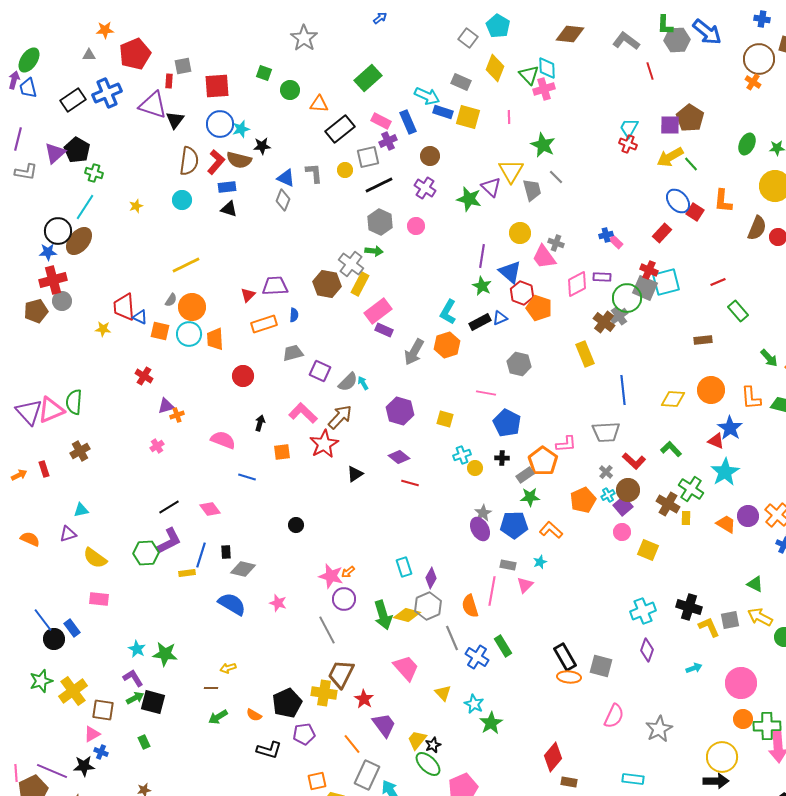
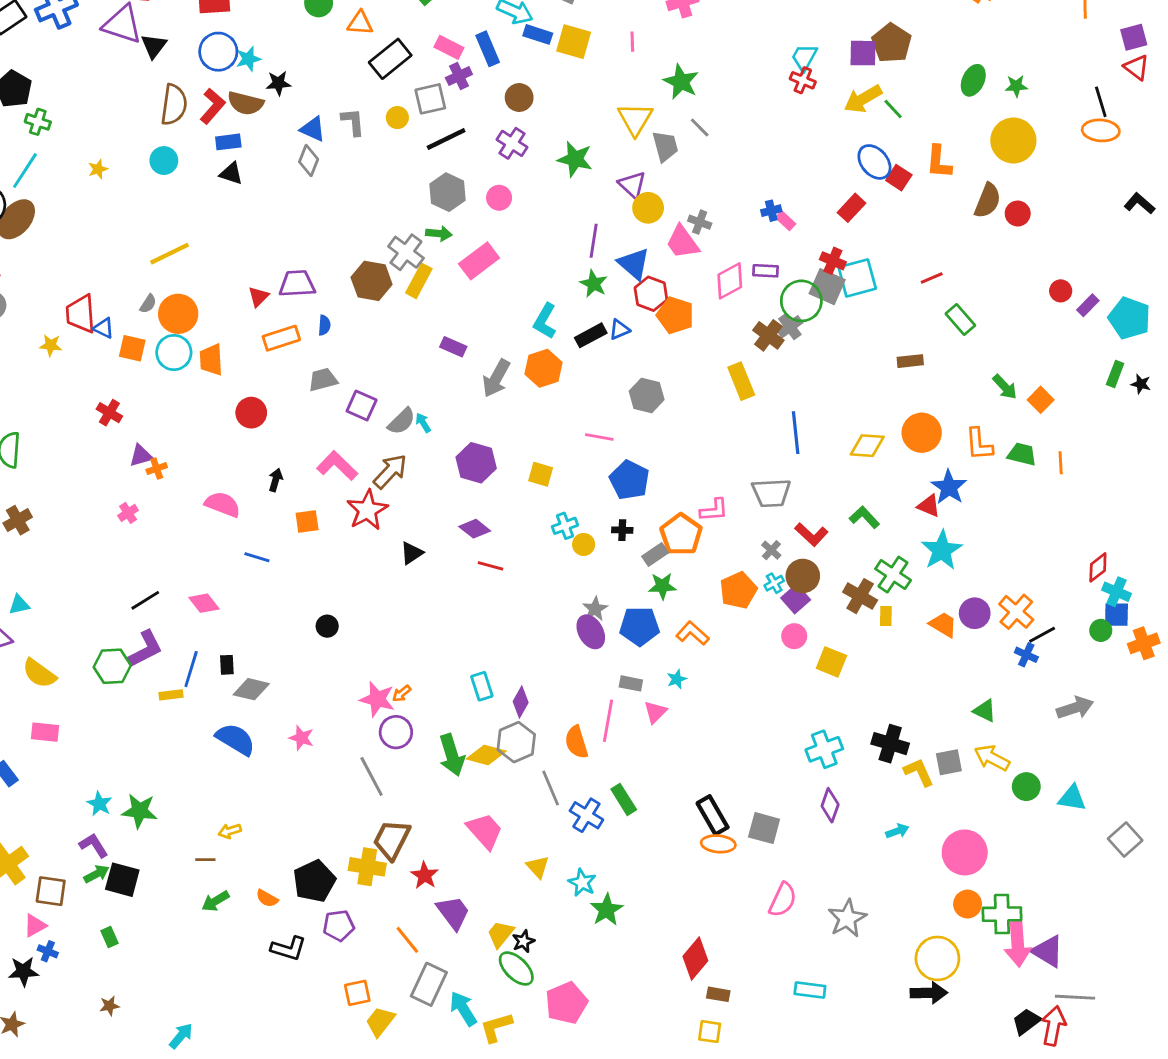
purple triangle: (491, 187) -> (632, 185), moved
pink rectangle: (378, 311) -> (479, 261), moved

